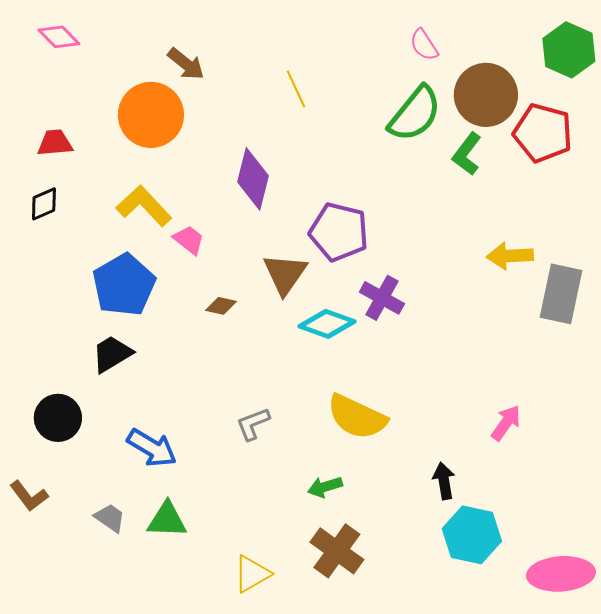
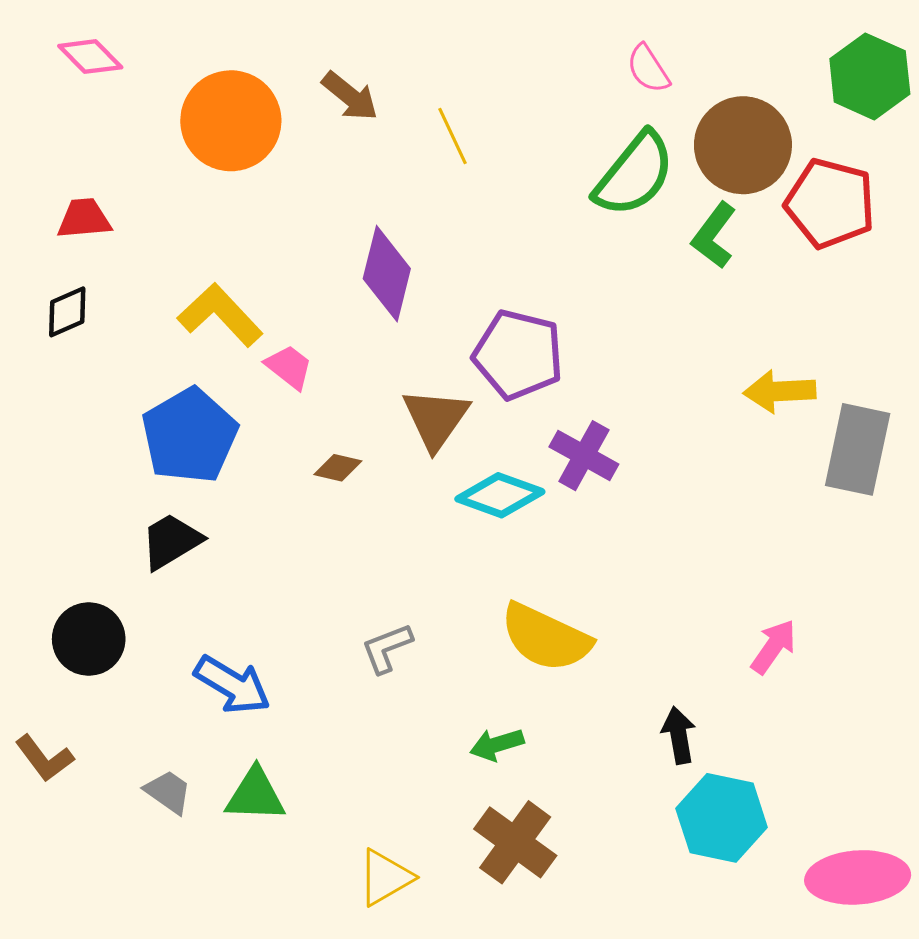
brown arrow: (186, 64) -> (350, 96), moved
orange circle: (151, 115) -> (231, 121), moved

